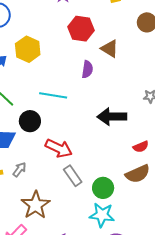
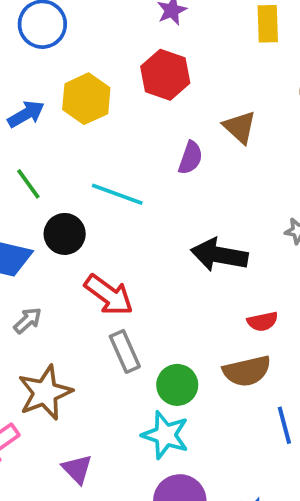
red hexagon: (81, 29) -> (165, 75), moved

